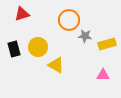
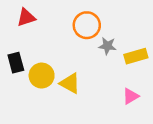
yellow circle: (38, 47) -> (42, 76), moved
pink triangle: (103, 75) -> (131, 96), turned -32

